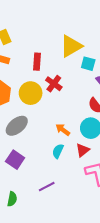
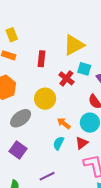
cyan square: (88, 64) -> (84, 69), moved
red cross: (54, 84) -> (66, 78), moved
yellow circle: (31, 93) -> (45, 99), moved

